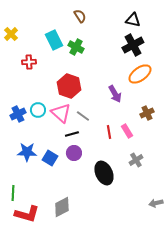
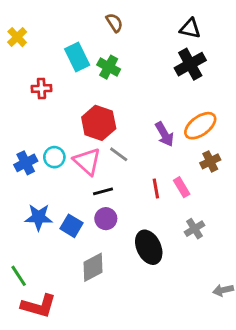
yellow cross: (11, 34) -> (17, 37), moved
orange ellipse: (140, 74) -> (200, 126), moved
gray line: (83, 116) -> (119, 154), moved
green line: (13, 193) -> (19, 276), turned -35
gray diamond: (62, 207) -> (93, 267), moved

